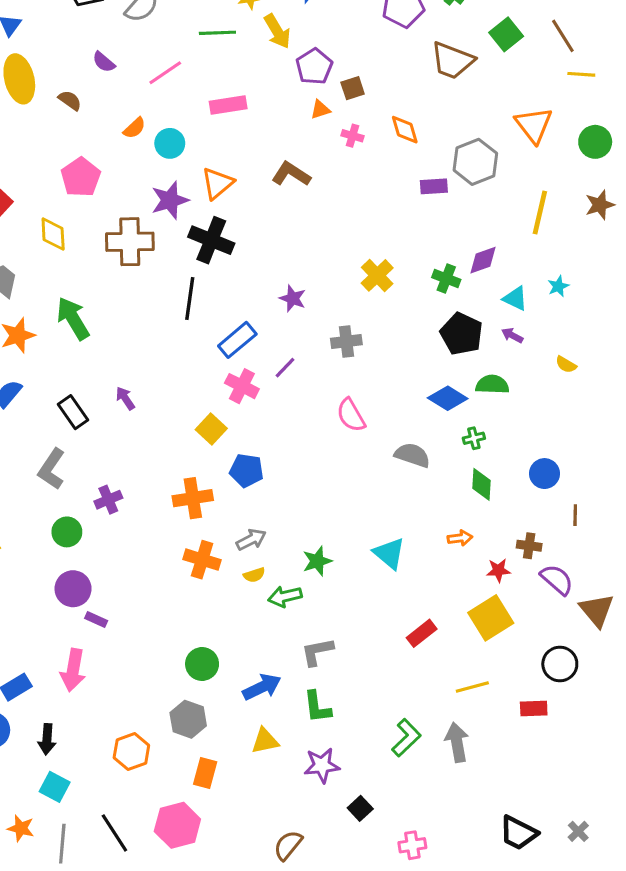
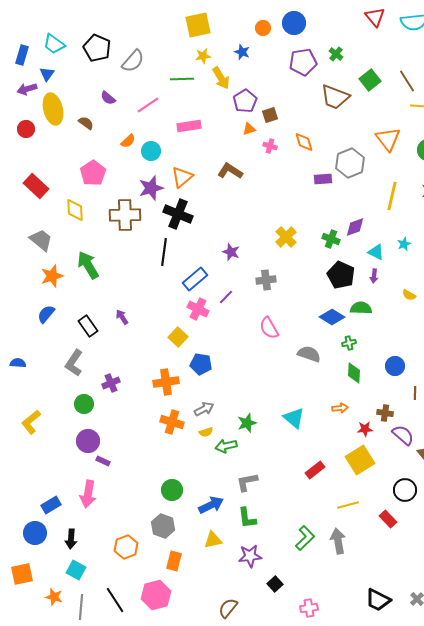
purple arrow: (512, 335) -> (374, 276), turned -112
red rectangle: (534, 709) -> (388, 519), turned 48

